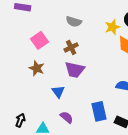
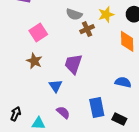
yellow star: (112, 27) -> (106, 14), moved
brown cross: (71, 47) -> (87, 29), moved
purple trapezoid: (75, 70) -> (73, 64), turned 95

